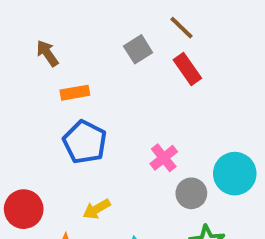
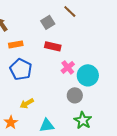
red rectangle: (187, 69) -> (53, 46), moved, turned -42
pink cross: (164, 158) -> (68, 67), moved
cyan circle: (235, 174) -> (88, 75), moved

